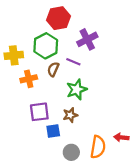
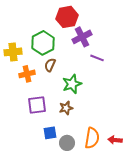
red hexagon: (59, 18) -> (67, 17), moved
purple line: (73, 62) -> (97, 58), moved
blue square: (53, 131) -> (50, 133), moved
red arrow: (121, 137) -> (115, 140), moved

